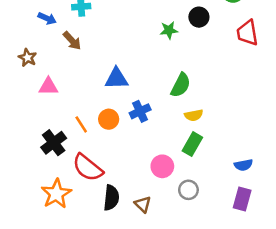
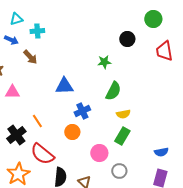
green star: (169, 30) -> (104, 62), moved
orange circle: (109, 119) -> (72, 132), moved

